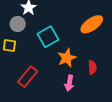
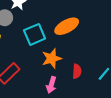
orange ellipse: (92, 24) -> (67, 26), moved

